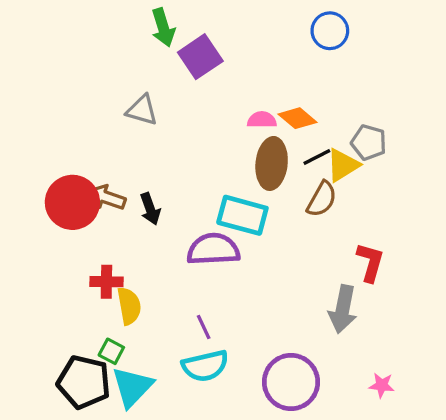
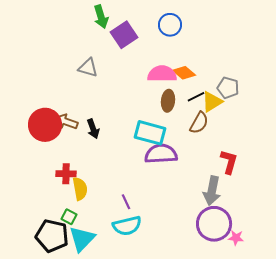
blue circle: (330, 31) -> (170, 25), moved
pink semicircle: (262, 120) -> (162, 74), size x1.6
brown ellipse: (272, 163) -> (168, 101), size x0.7
purple semicircle: (213, 249) -> (161, 154), moved
purple circle: (291, 382) -> (214, 224), moved

